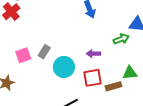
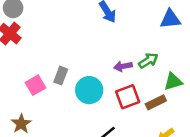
green arrow: (121, 39) -> (148, 60), moved

